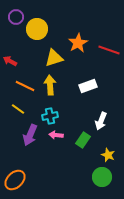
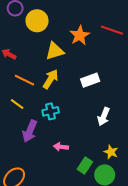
red line: (109, 50) -> (112, 30), moved
yellow arrow: (50, 85) -> (51, 79), turned 36
pink arrow: (56, 135) -> (61, 147), moved
green rectangle: (83, 140) -> (85, 166), moved

